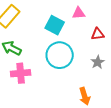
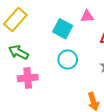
cyan circle: (60, 55) -> (68, 59), size x0.7

